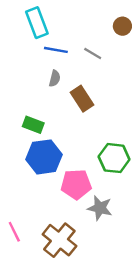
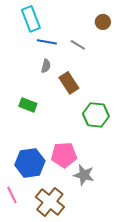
blue hexagon: (44, 157) -> (30, 163), moved
green hexagon: (114, 158) -> (96, 115), moved

